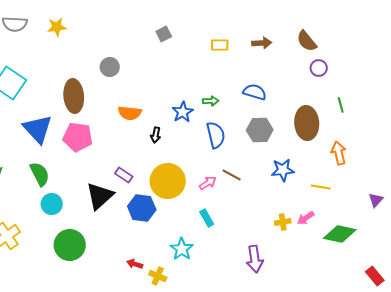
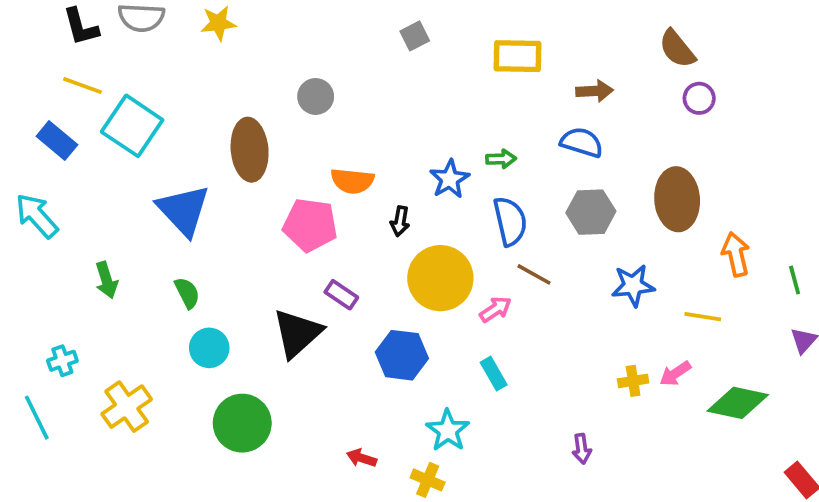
brown arrow: (262, 43) -> (595, 91), moved
yellow rectangle: (220, 45) -> (517, 56), size x1.5
green line: (341, 105) -> (795, 280), moved
pink pentagon: (78, 137) -> (310, 225), moved
green semicircle: (40, 174) -> (187, 293), size x0.7
brown line: (232, 175) -> (534, 274), moved
yellow circle: (168, 181) -> (440, 278), moved
blue hexagon: (142, 208) -> (402, 355), moved
purple arrow: (255, 259) -> (582, 449), size x0.6
yellow cross: (158, 276) -> (428, 480), moved

